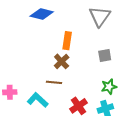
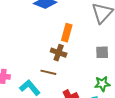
brown cross: (62, 61) -> (59, 53), turned -35

